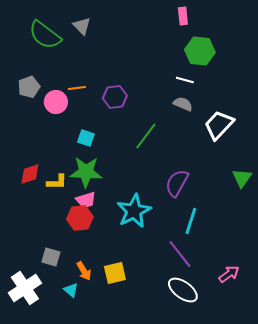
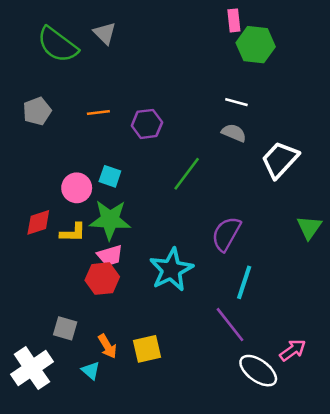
green hexagon: (200, 51) -> (256, 45), moved
pink circle: (56, 102) -> (77, 188), moved
white ellipse: (183, 290) -> (258, 371), moved

